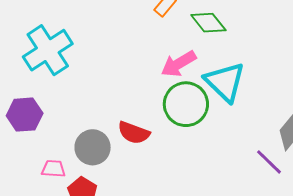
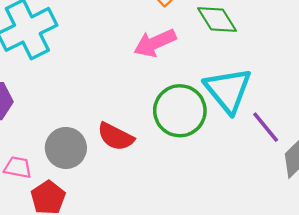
pink arrow: (179, 64) -> (155, 43), moved
purple line: (269, 162) -> (266, 127), moved

